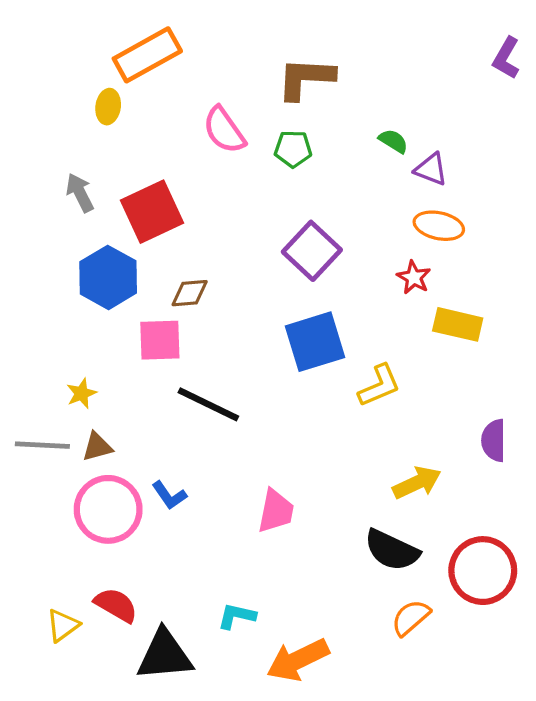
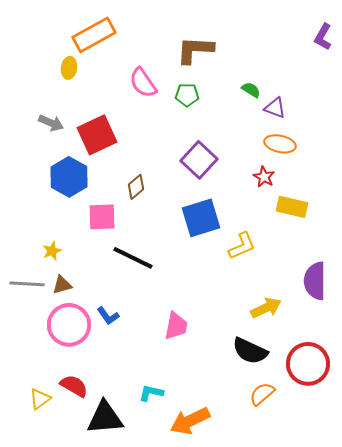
gray arrow: (80, 193) -> (51, 123), turned 140
brown diamond: (190, 293) -> (136, 187), moved, turned -35
purple semicircle: (494, 440) -> (315, 281), size x1.4

